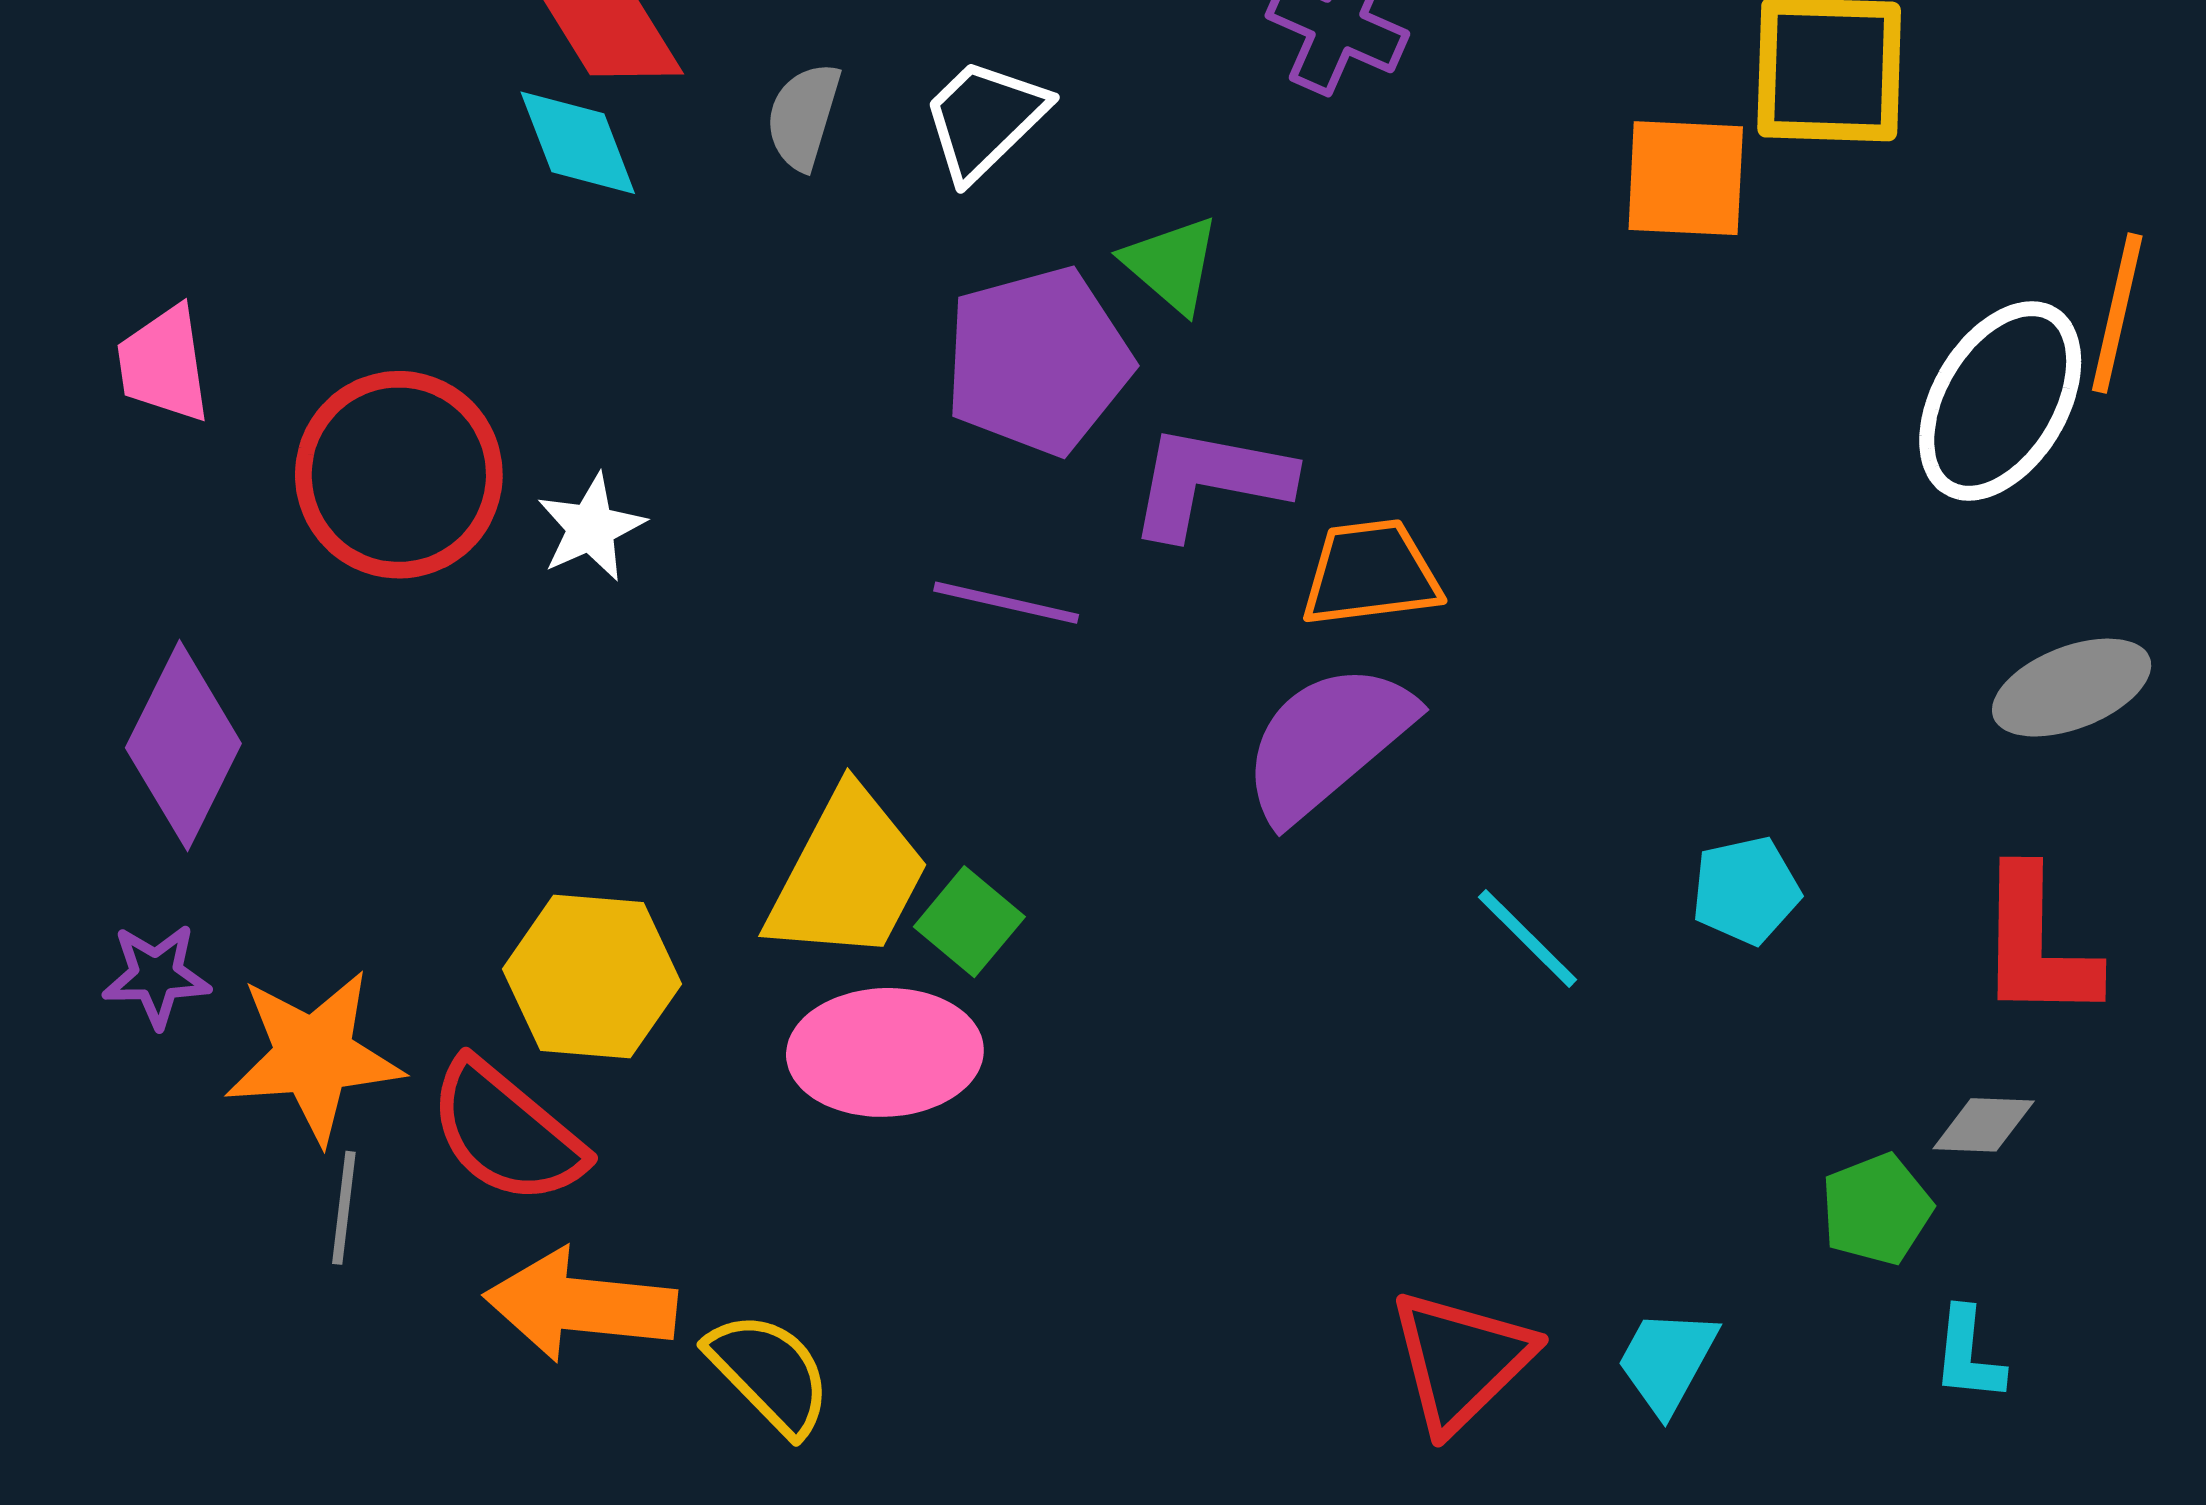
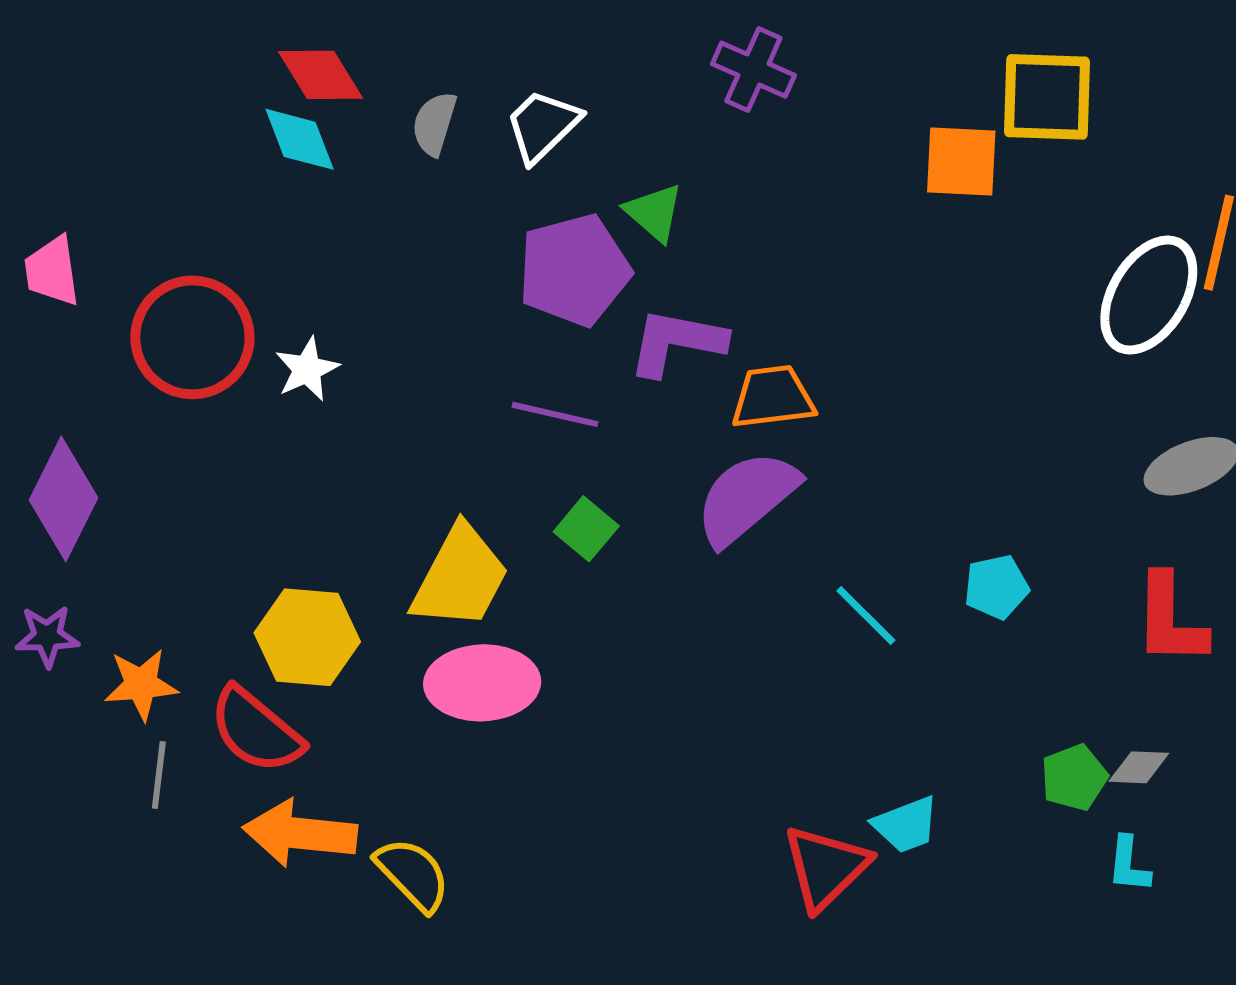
green square: (969, 922) -> (586, 529), moved
orange star: (314, 1056) -> (141, 684), size x0.7
gray diamond: (1984, 1125) -> (1139, 767), moved
cyan trapezoid: (1667, 1361) -> (906, 825), moved, turned -140

